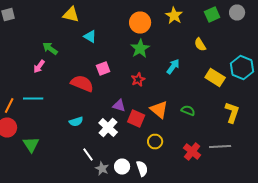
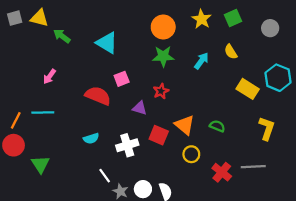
gray circle: (237, 12) -> (270, 28), moved
yellow triangle: (71, 14) -> (39, 18), moved
green square: (212, 14) -> (233, 18), moved
cyan triangle: (90, 36) -> (107, 43), size x1.5
green arrow: (50, 48) -> (62, 36), moved
green star: (140, 48) -> (163, 56), turned 30
cyan arrow: (173, 66) -> (201, 61), moved
purple triangle: (119, 106) -> (140, 108), moved
white cross: (108, 128) -> (127, 145), turned 30
yellow circle: (155, 142) -> (191, 154), moved

